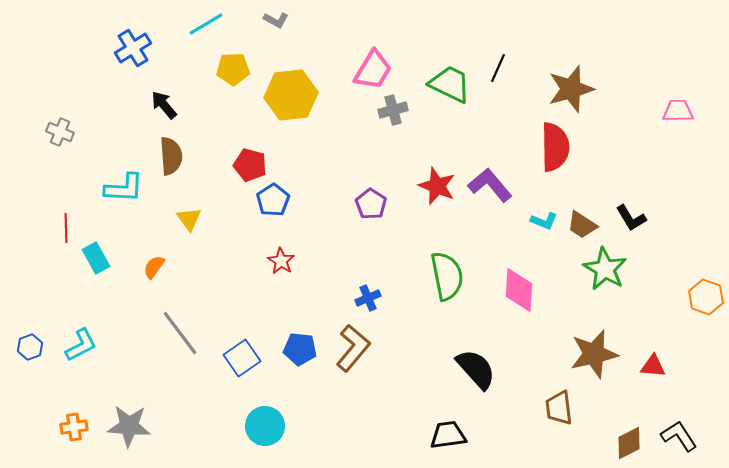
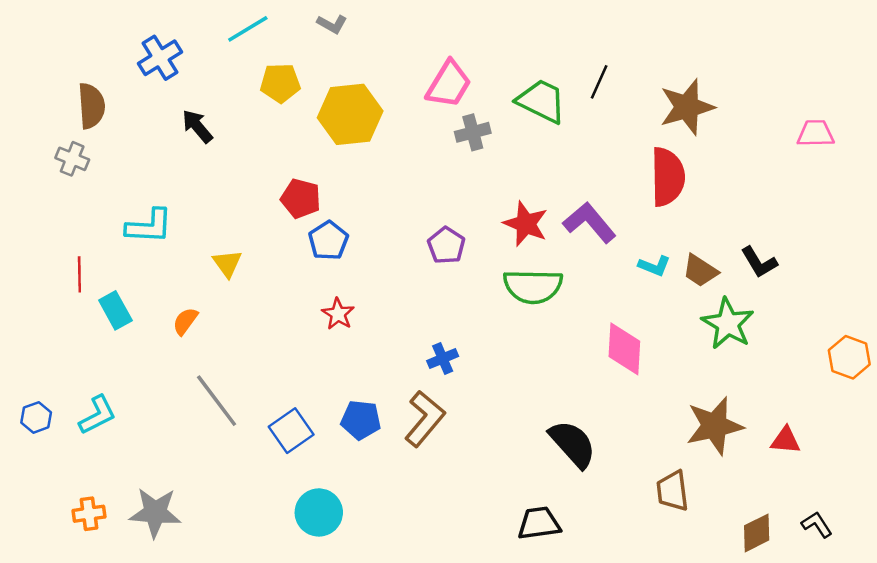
brown semicircle: (171, 156) -> (91, 106), moved
green semicircle: (447, 276) -> (533, 286), moved, turned 102
black L-shape: (679, 436) -> (817, 525), size x0.7

